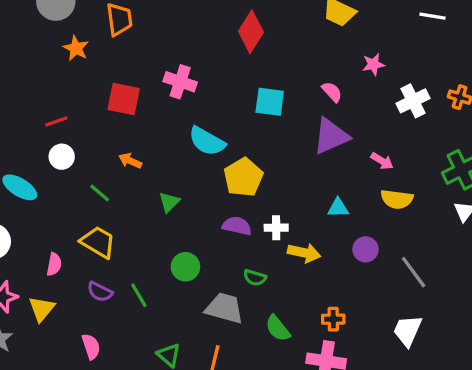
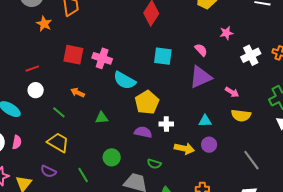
pink cross: (180, 82) -> (102, 58), moved
green triangle: (169, 202) -> (102, 118), turned 40
white cross: (276, 228) -> (166, 124), moved
purple circle: (365, 249) -> (209, 145), moved
pink semicircle: (54, 264) -> (17, 142), moved
purple semicircle: (100, 292) -> (48, 171), moved

